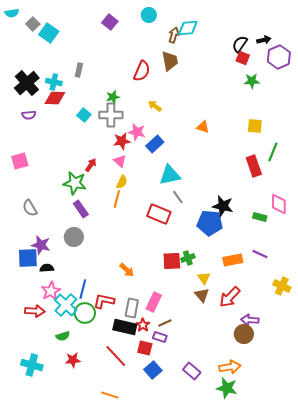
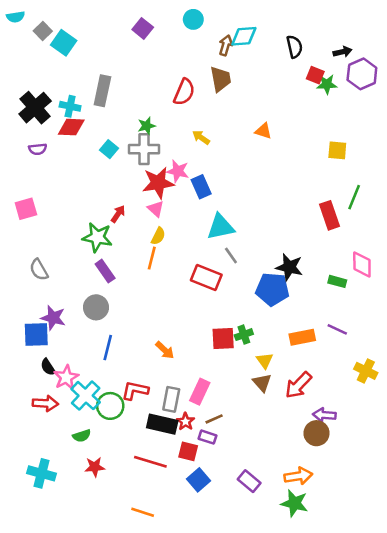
black semicircle: (240, 44) -> (294, 47), moved, turned 132
gray rectangle: (79, 70) -> (102, 91), size x1.6
green star: (252, 81) -> (327, 84), moved
yellow square: (255, 126) -> (337, 150), moved
orange triangle: (203, 127) -> (263, 131), moved
red star: (122, 141) -> (158, 183), size x1.4
blue rectangle: (155, 144) -> (201, 187), turned -72
black semicircle: (47, 268) -> (48, 367), moved, turned -120
blue line: (83, 289) -> (108, 348), moved
red line: (116, 356) -> (150, 462), turned -30

